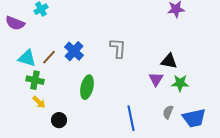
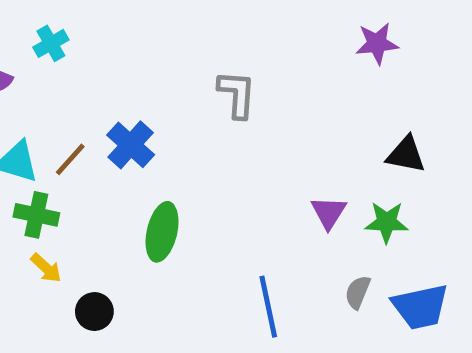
gray L-shape: (118, 48) -> (237, 94), moved
black triangle: (169, 61) -> (406, 155), moved

